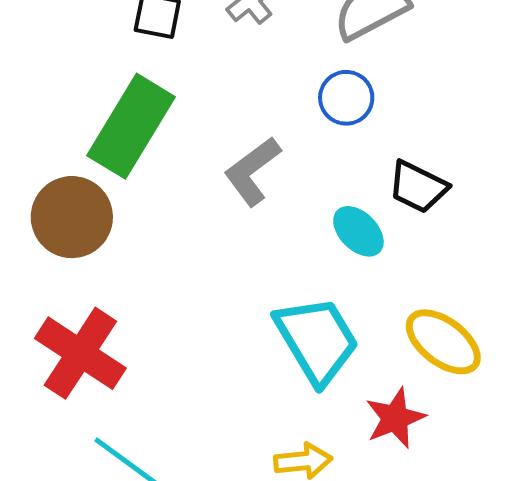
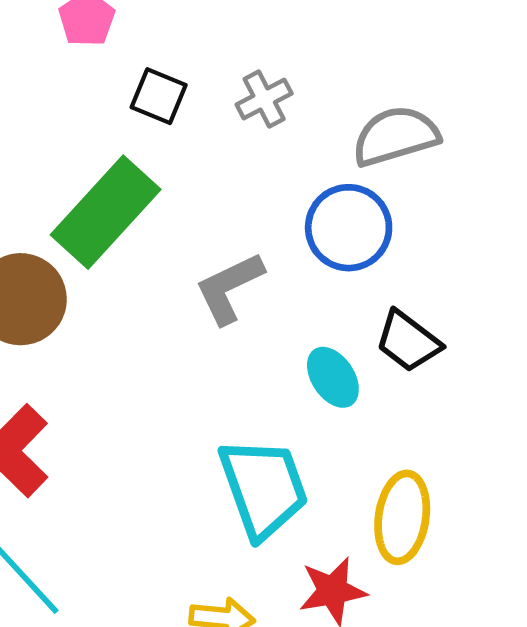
blue circle: (346, 98) -> (349, 228), size x1.4
yellow ellipse: (443, 342) -> (402, 517), turned 50

